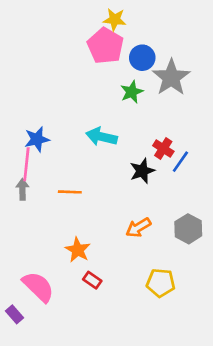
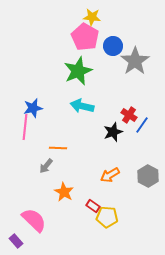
green star: (132, 92) -> (78, 71), moved, size x1.6
gray arrow: (22, 189) -> (46, 166), moved, turned -140
red rectangle: (92, 280) -> (93, 206), moved
yellow pentagon: (161, 283) -> (107, 217), moved

